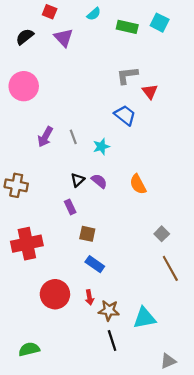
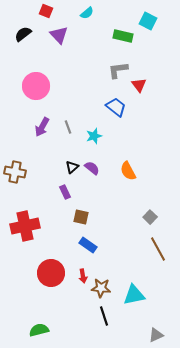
green rectangle: (127, 27) -> (123, 36), moved
pink circle: (24, 86) -> (36, 86), moved
green semicircle: (29, 349) -> (39, 330), moved

